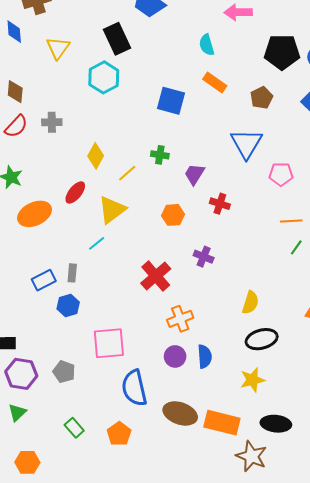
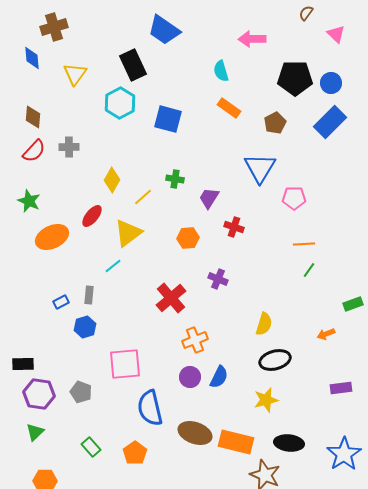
blue square: (171, 101) -> (168, 119), moved
blue rectangle: (44, 280) -> (61, 302), size x0.7
blue semicircle: (205, 356) -> (219, 377), turned 30

